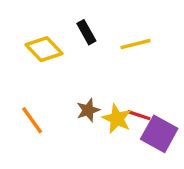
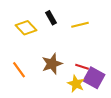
brown star: (88, 110) -> (52, 64), size x1.5
yellow star: (117, 119) -> (76, 84), moved

